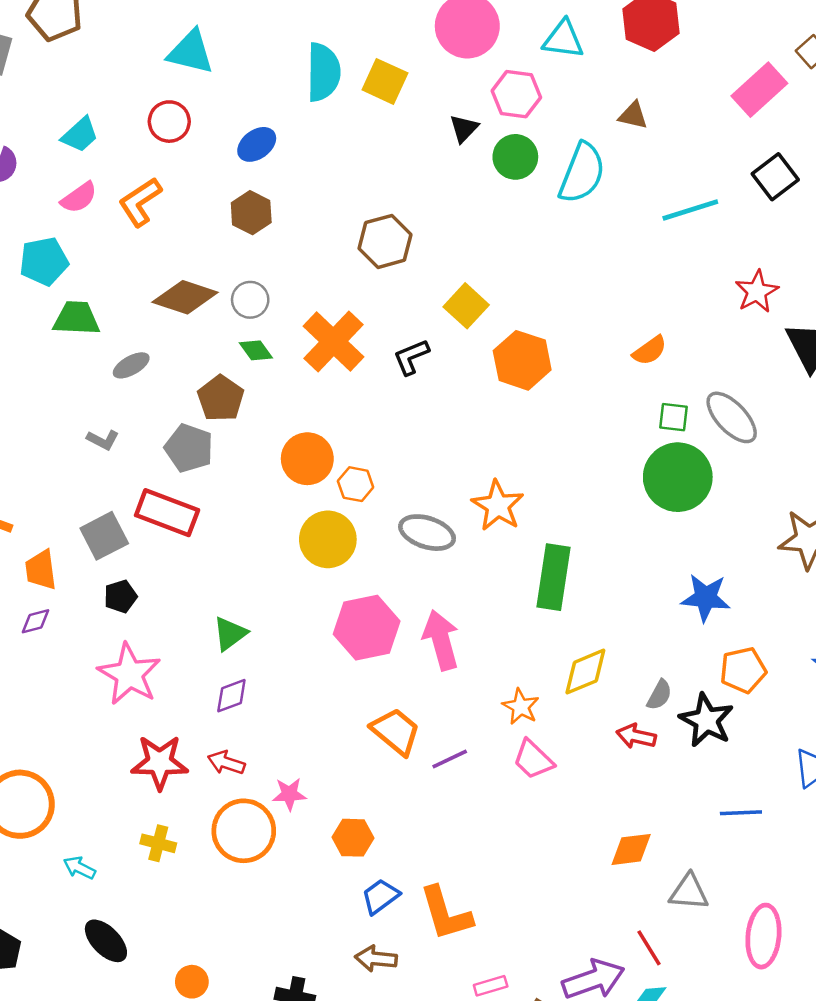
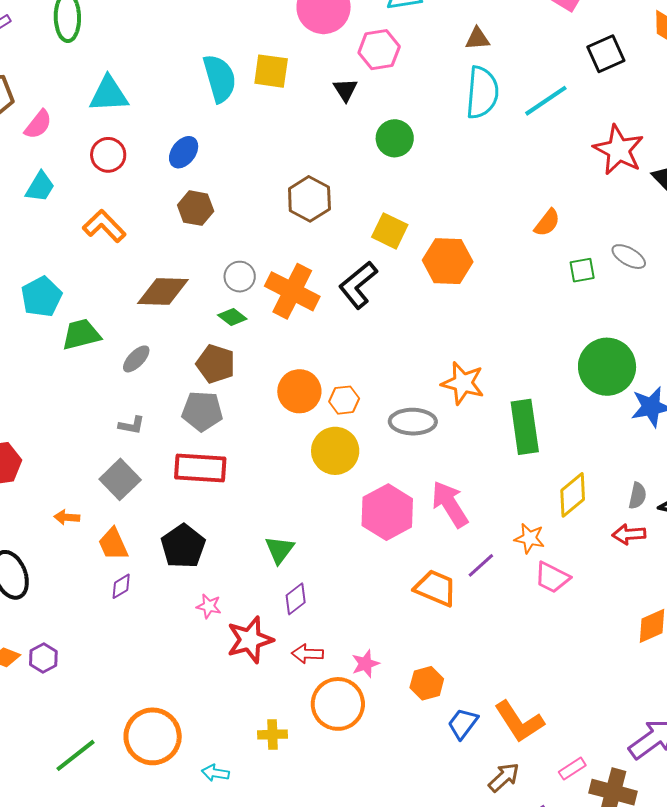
green circle: (515, 157) -> (395, 138), moved
cyan semicircle: (582, 173) -> (482, 93), moved
black square: (775, 177) -> (606, 54), turned 30
pink semicircle: (79, 198) -> (38, 124), moved
orange L-shape: (140, 202) -> (104, 226), turned 96
red star: (757, 292) -> (619, 150), size x1.4
gray circle: (250, 300) -> (240, 277), moved
black L-shape: (411, 357) -> (358, 285), size x1.4
gray ellipse: (732, 417) -> (629, 257), size x0.7
green circle: (678, 477) -> (607, 367), moved
gray square: (104, 536) -> (120, 479), moved
black pentagon: (120, 596) -> (183, 546), size x1.6
pink star: (129, 674) -> (209, 606), size x0.5
purple line: (450, 759) -> (481, 565), moved
red star: (160, 762) -> (250, 640), moved
brown arrow: (376, 959) -> (504, 777), moved, turned 148

